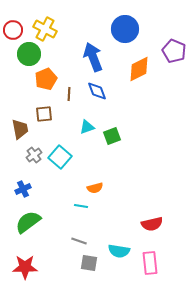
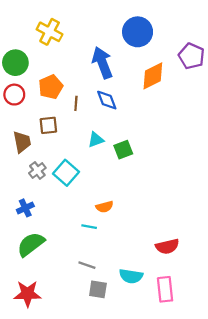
red circle: (13, 30) -> (14, 95), moved
green circle: (29, 54) -> (15, 63), moved

